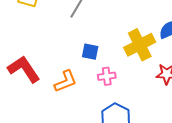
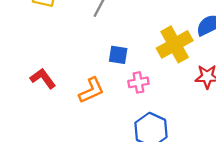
red L-shape: (24, 69) -> (43, 78), size x0.7

